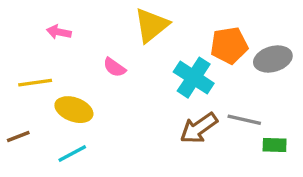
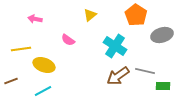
yellow triangle: (152, 25) -> (90, 15), size x0.6
orange pentagon: (229, 46) -> (136, 15), moved, turned -30

